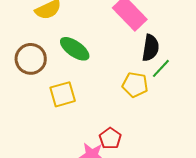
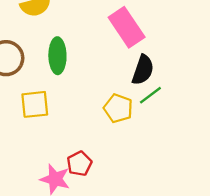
green ellipse: (75, 49) -> (57, 56), turned 44

